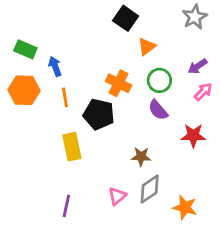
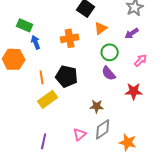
green rectangle: (25, 49) -> (25, 25), moved
purple arrow: (198, 66) -> (132, 33), moved
orange cross: (119, 83) -> (70, 38), moved, turned -36
orange line: (65, 97) -> (42, 77), moved
yellow rectangle: (72, 147) -> (48, 99), turned 66

